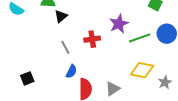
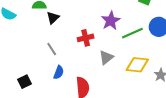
gray line: (65, 47) -> (52, 49), moved
blue semicircle: (71, 71) -> (59, 72), moved
gray triangle: (113, 89) -> (106, 57), moved

